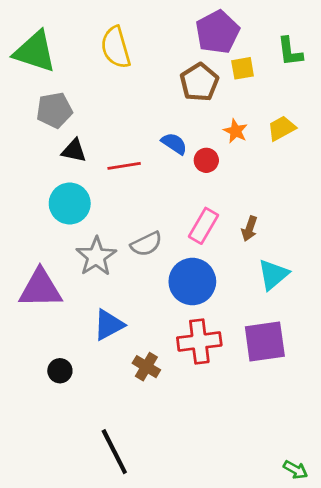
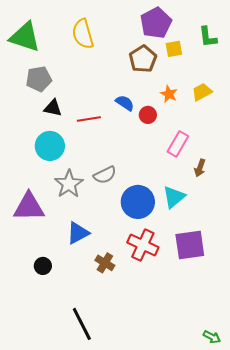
pink rectangle: (203, 226) -> (178, 144), moved
brown arrow: (249, 229) -> (200, 168), moved
cyan triangle: (273, 275) -> (174, 197), moved
red cross: (199, 341) -> (143, 245), turned 32

